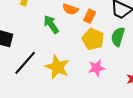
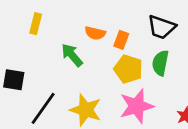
pink star: (97, 68) -> (137, 106), size x1.5

